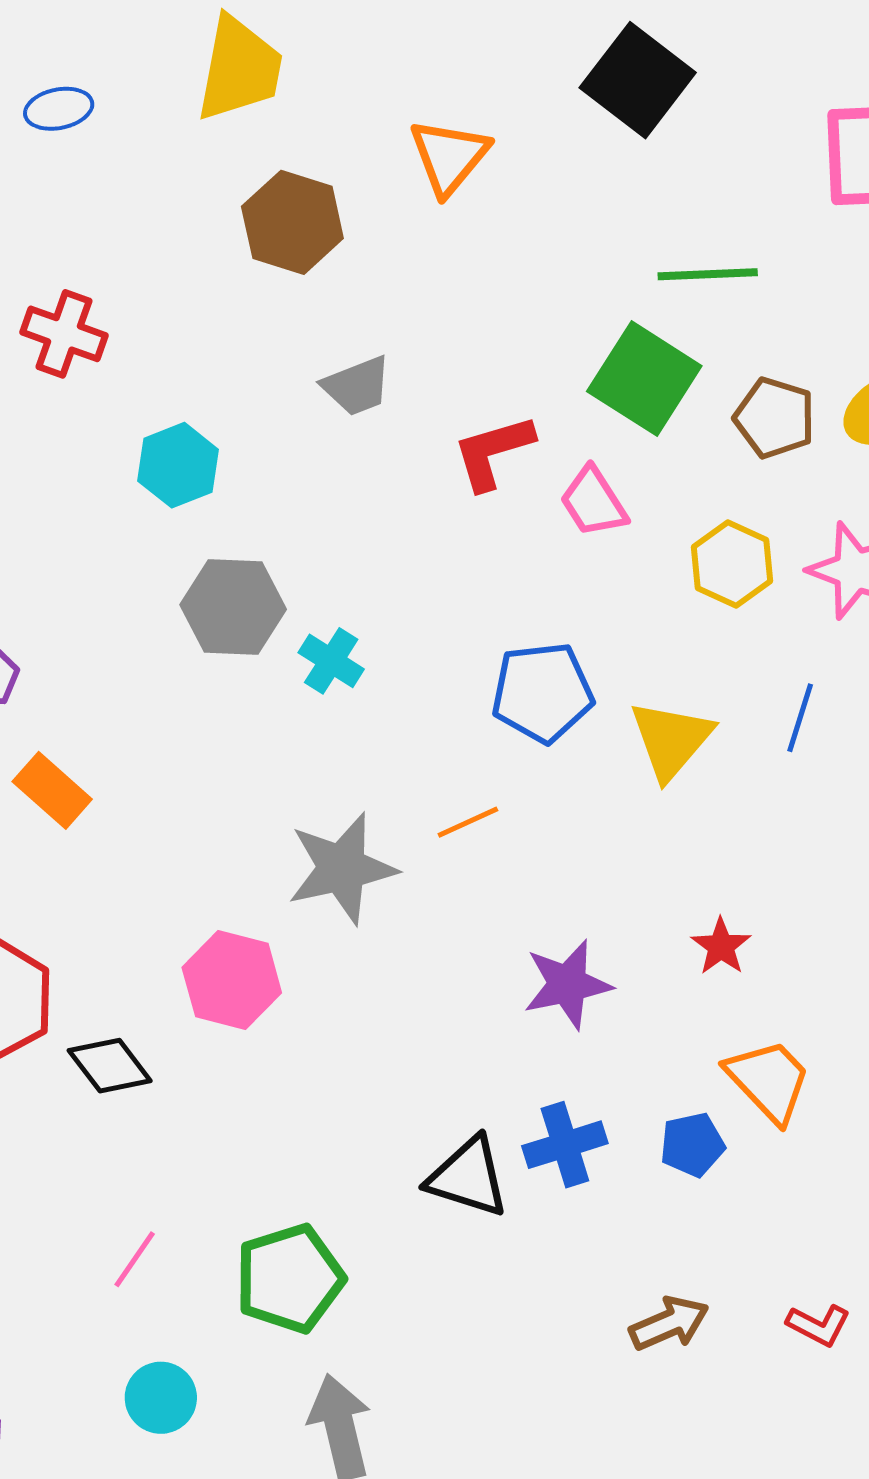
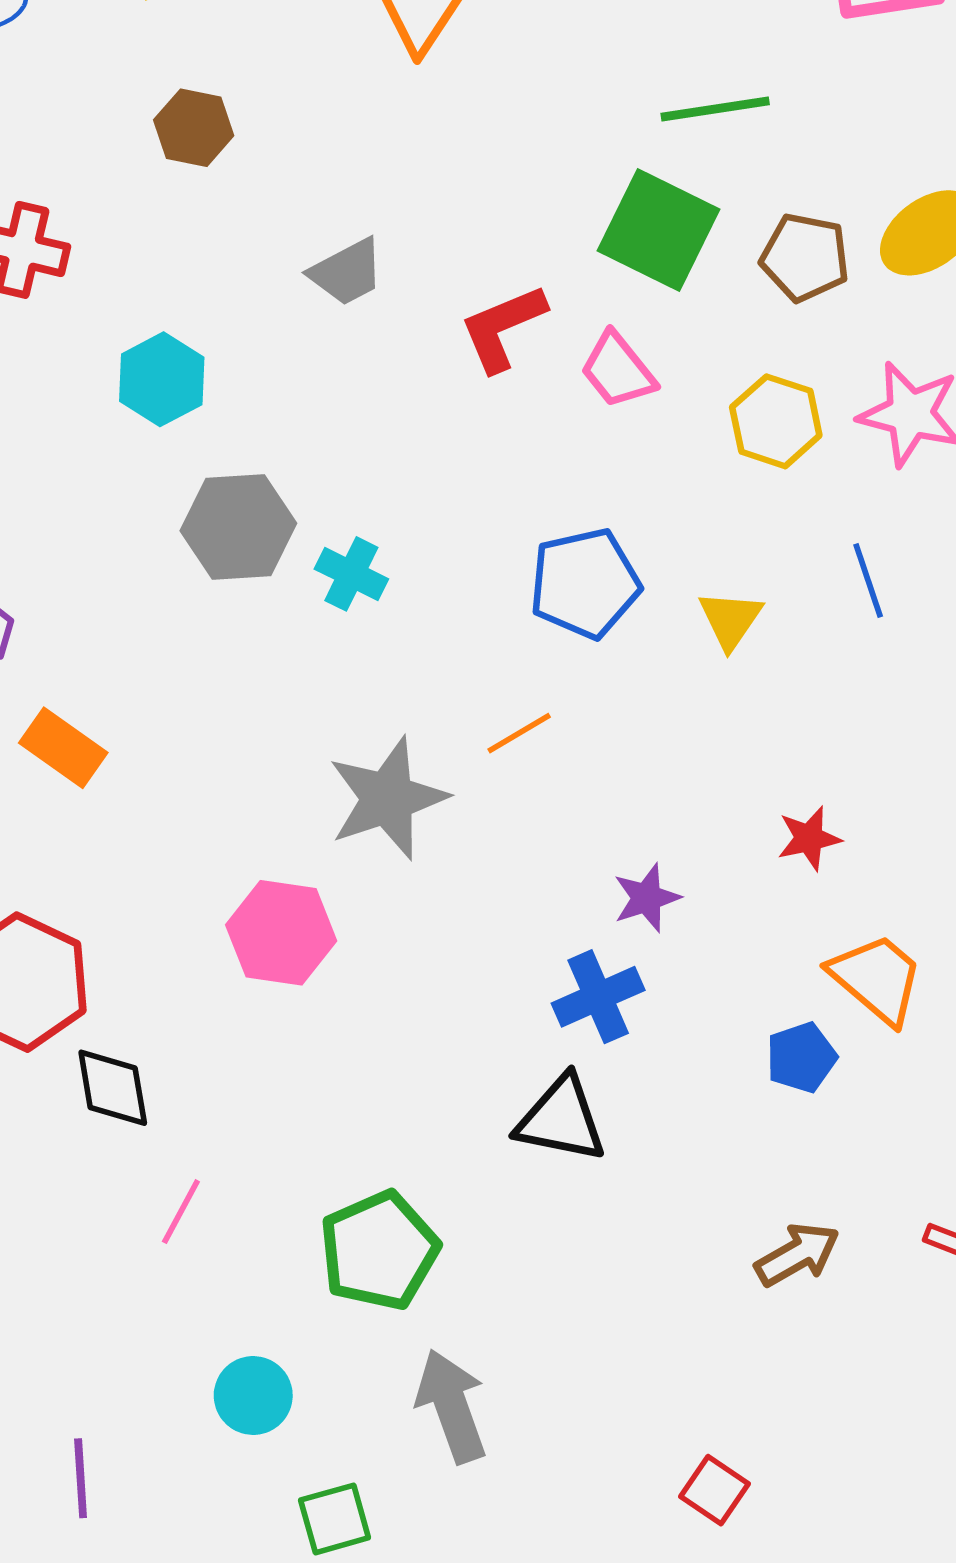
brown hexagon: (292, 222) -> (194, 128), moved, size x0.7
blue line: (800, 718) -> (868, 581), turned -30
yellow triangle: (671, 740) -> (730, 620), size x0.7
red star: (721, 946) -> (809, 838), turned 30
purple star: (568, 984) -> (647, 898), size x0.7
black diamond: (110, 1066) -> (113, 1088), moved, turned 34
blue cross: (565, 1145) -> (598, 997), moved
pink line: (135, 1259) -> (181, 1212), moved

